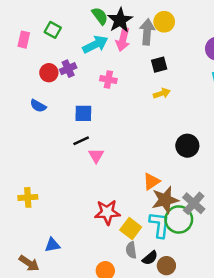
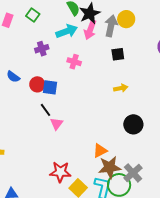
red circle: (49, 73) -> (37, 84), moved
yellow arrow: (162, 93) -> (121, 88), moved
black line: (81, 141) -> (46, 110), turned 72

